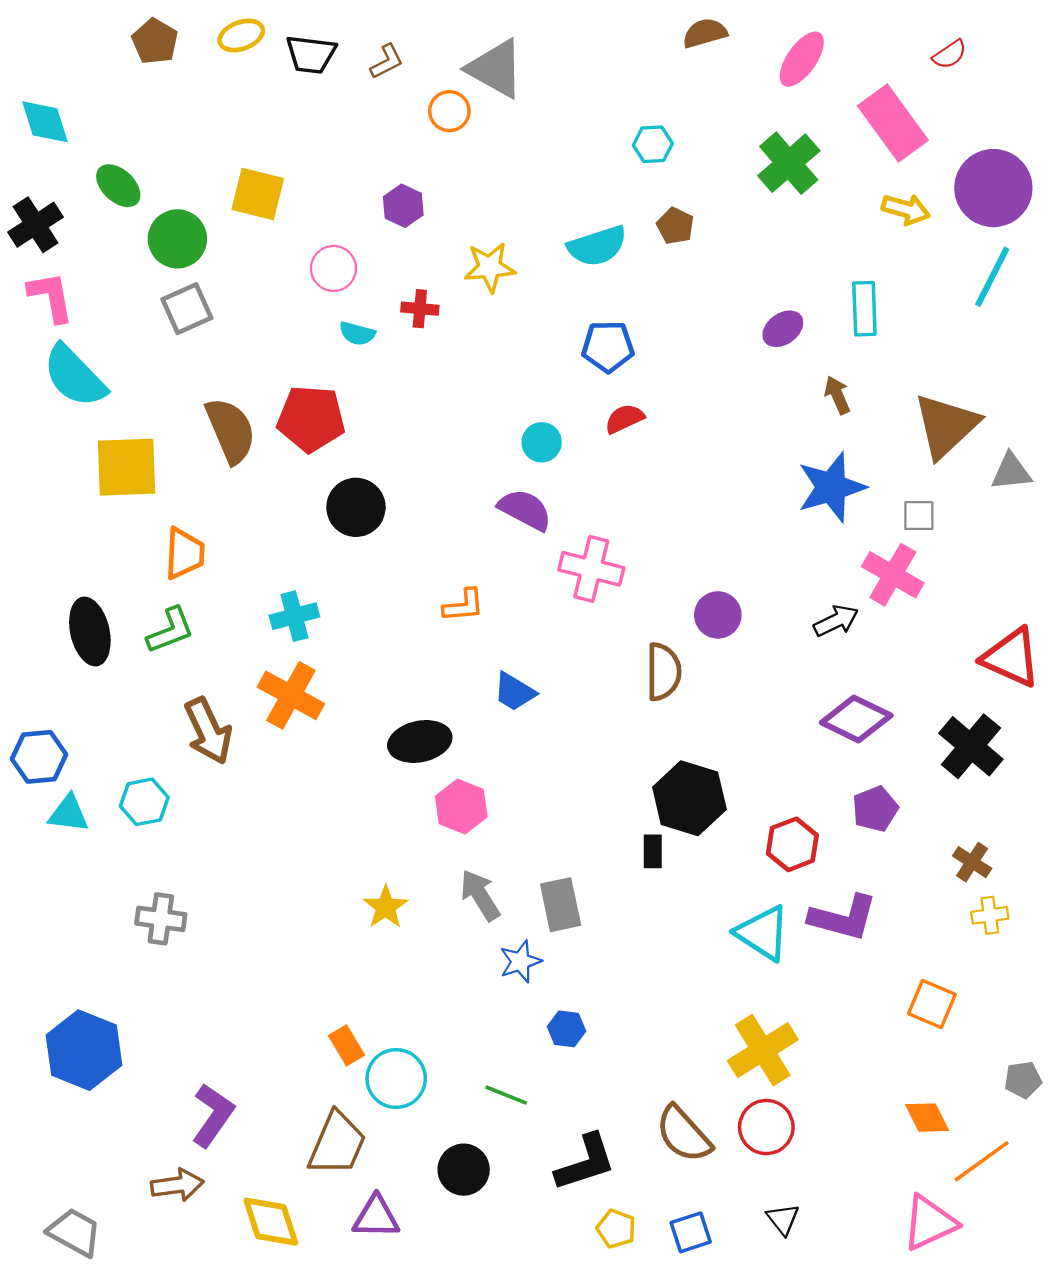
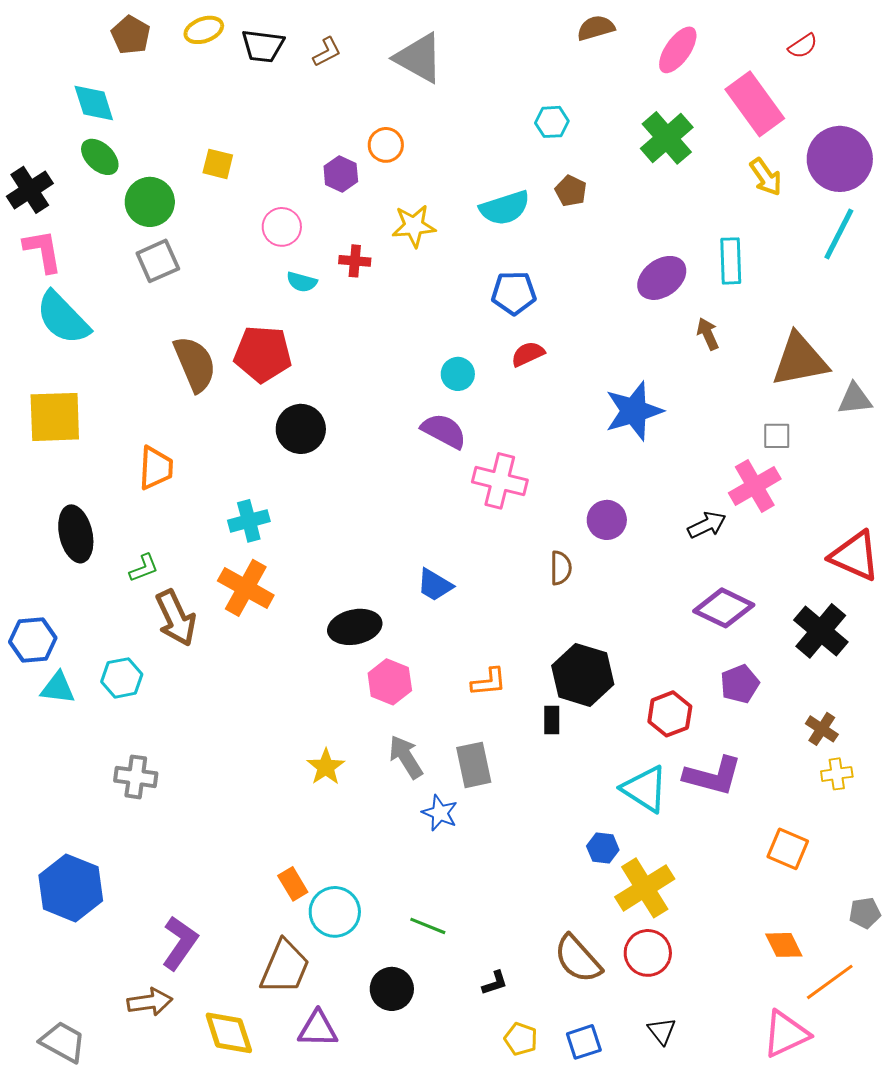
orange circle: (449, 111) -> (386, 145), moved
cyan diamond: (45, 122) -> (94, 103), moved
yellow square: (258, 194) -> (218, 164), size x0.7
yellow arrow: (906, 209) -> (766, 177), turned 39
purple ellipse: (783, 329) -> (662, 278), size x1.4
brown triangle: (946, 426) -> (800, 360), turned 32
yellow square: (127, 467) -> (55, 417), moved
blue star: (831, 487) -> (634, 411), moved
pink cross: (893, 575) -> (755, 486), turned 30
orange L-shape: (464, 605) -> (489, 682), moved
green L-shape: (170, 630) -> (144, 568), moved, size x0.7
brown semicircle: (663, 672) -> (561, 568), size x0.7
blue star: (520, 961) -> (440, 813), turned -30
blue hexagon: (566, 1029) -> (603, 848), moved
black L-shape: (585, 1162) -> (495, 983), size x0.5

